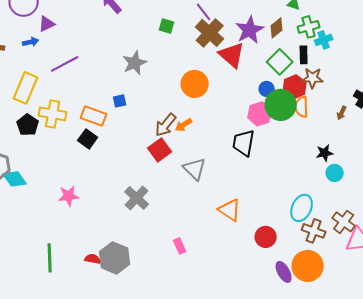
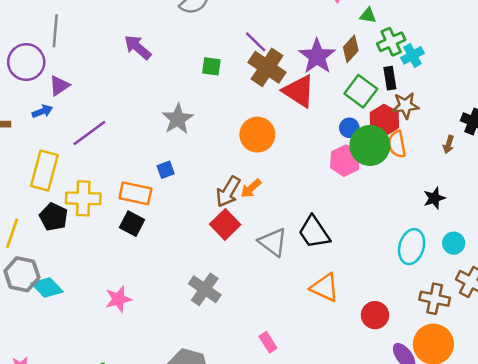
black trapezoid: (244, 143) -> (314, 232), moved, turned -36
cyan circle: (335, 173) -> (454, 243), moved
cyan ellipse: (302, 208) -> (412, 247), moved

